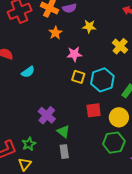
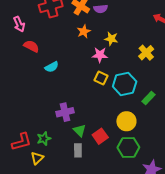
yellow star: (89, 26) -> (111, 39), moved
red square: (94, 110) -> (100, 136), moved, turned -35
purple cross: (47, 115) -> (65, 112), turned 30
yellow circle: (119, 117) -> (126, 121), moved

